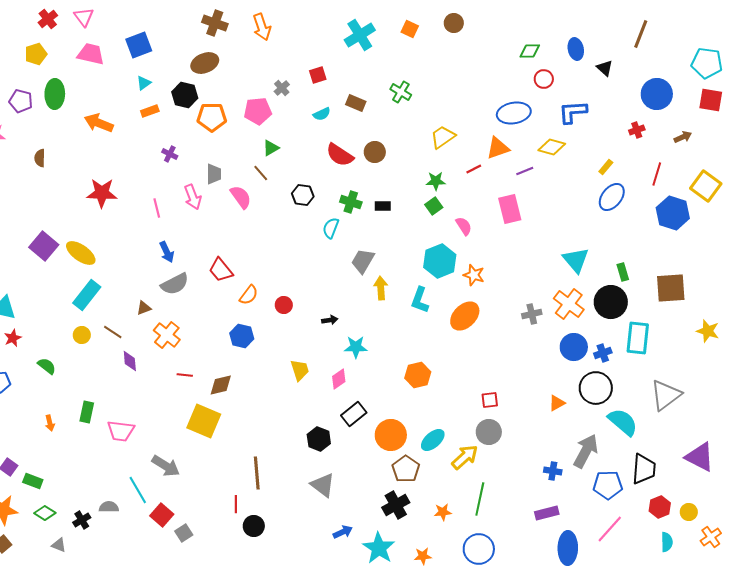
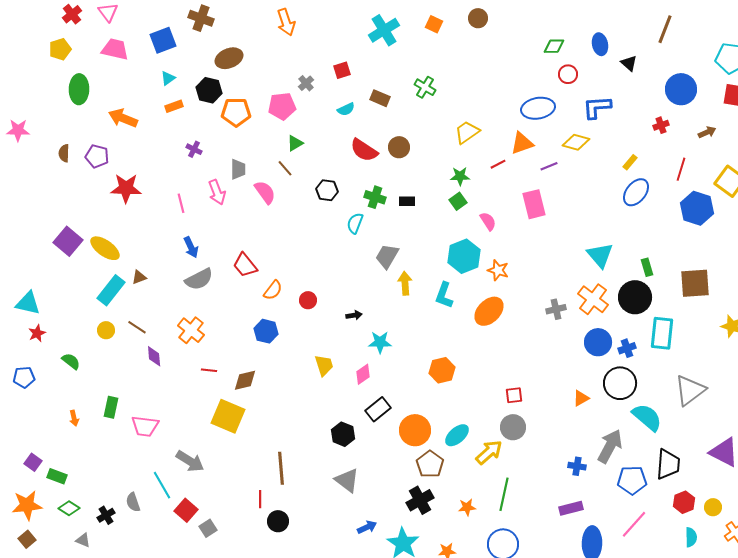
brown cross: (215, 23) -> (201, 18), moved
purple pentagon: (21, 101) -> (97, 156), moved
brown triangle: (144, 308) -> (139, 277), moved
gray semicircle: (109, 507) -> (133, 502), turned -108

